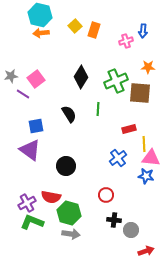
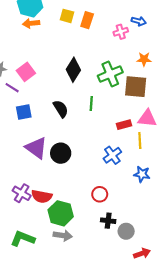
yellow square: (75, 26) -> (67, 16), turned -32
blue arrow: (143, 31) -> (139, 21), turned -80
blue square: (36, 126) -> (24, 112), moved
purple triangle: (30, 150) -> (36, 148), moved
pink triangle: (151, 158) -> (147, 118), moved
black circle: (66, 166) -> (61, 153), moved
purple cross: (27, 203) -> (22, 193), moved, turned -30
green L-shape: (32, 222) -> (23, 239), moved

